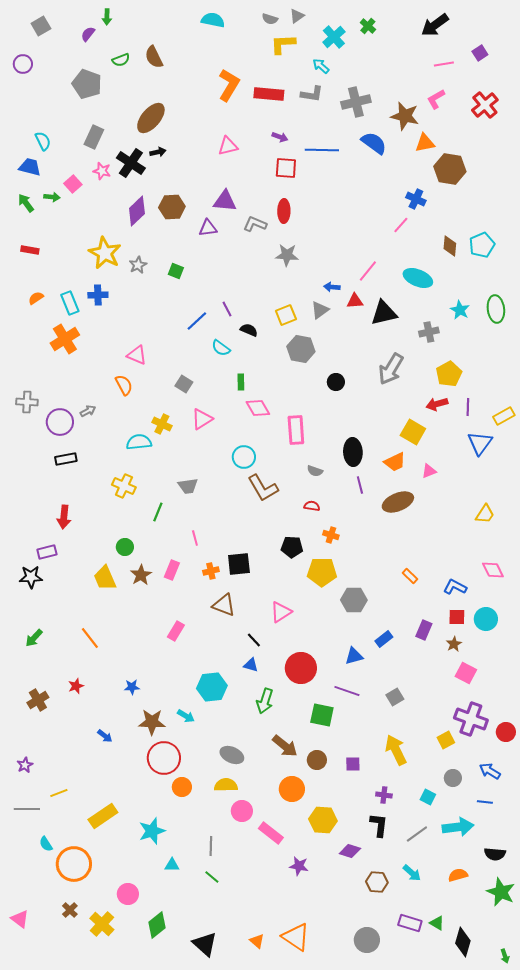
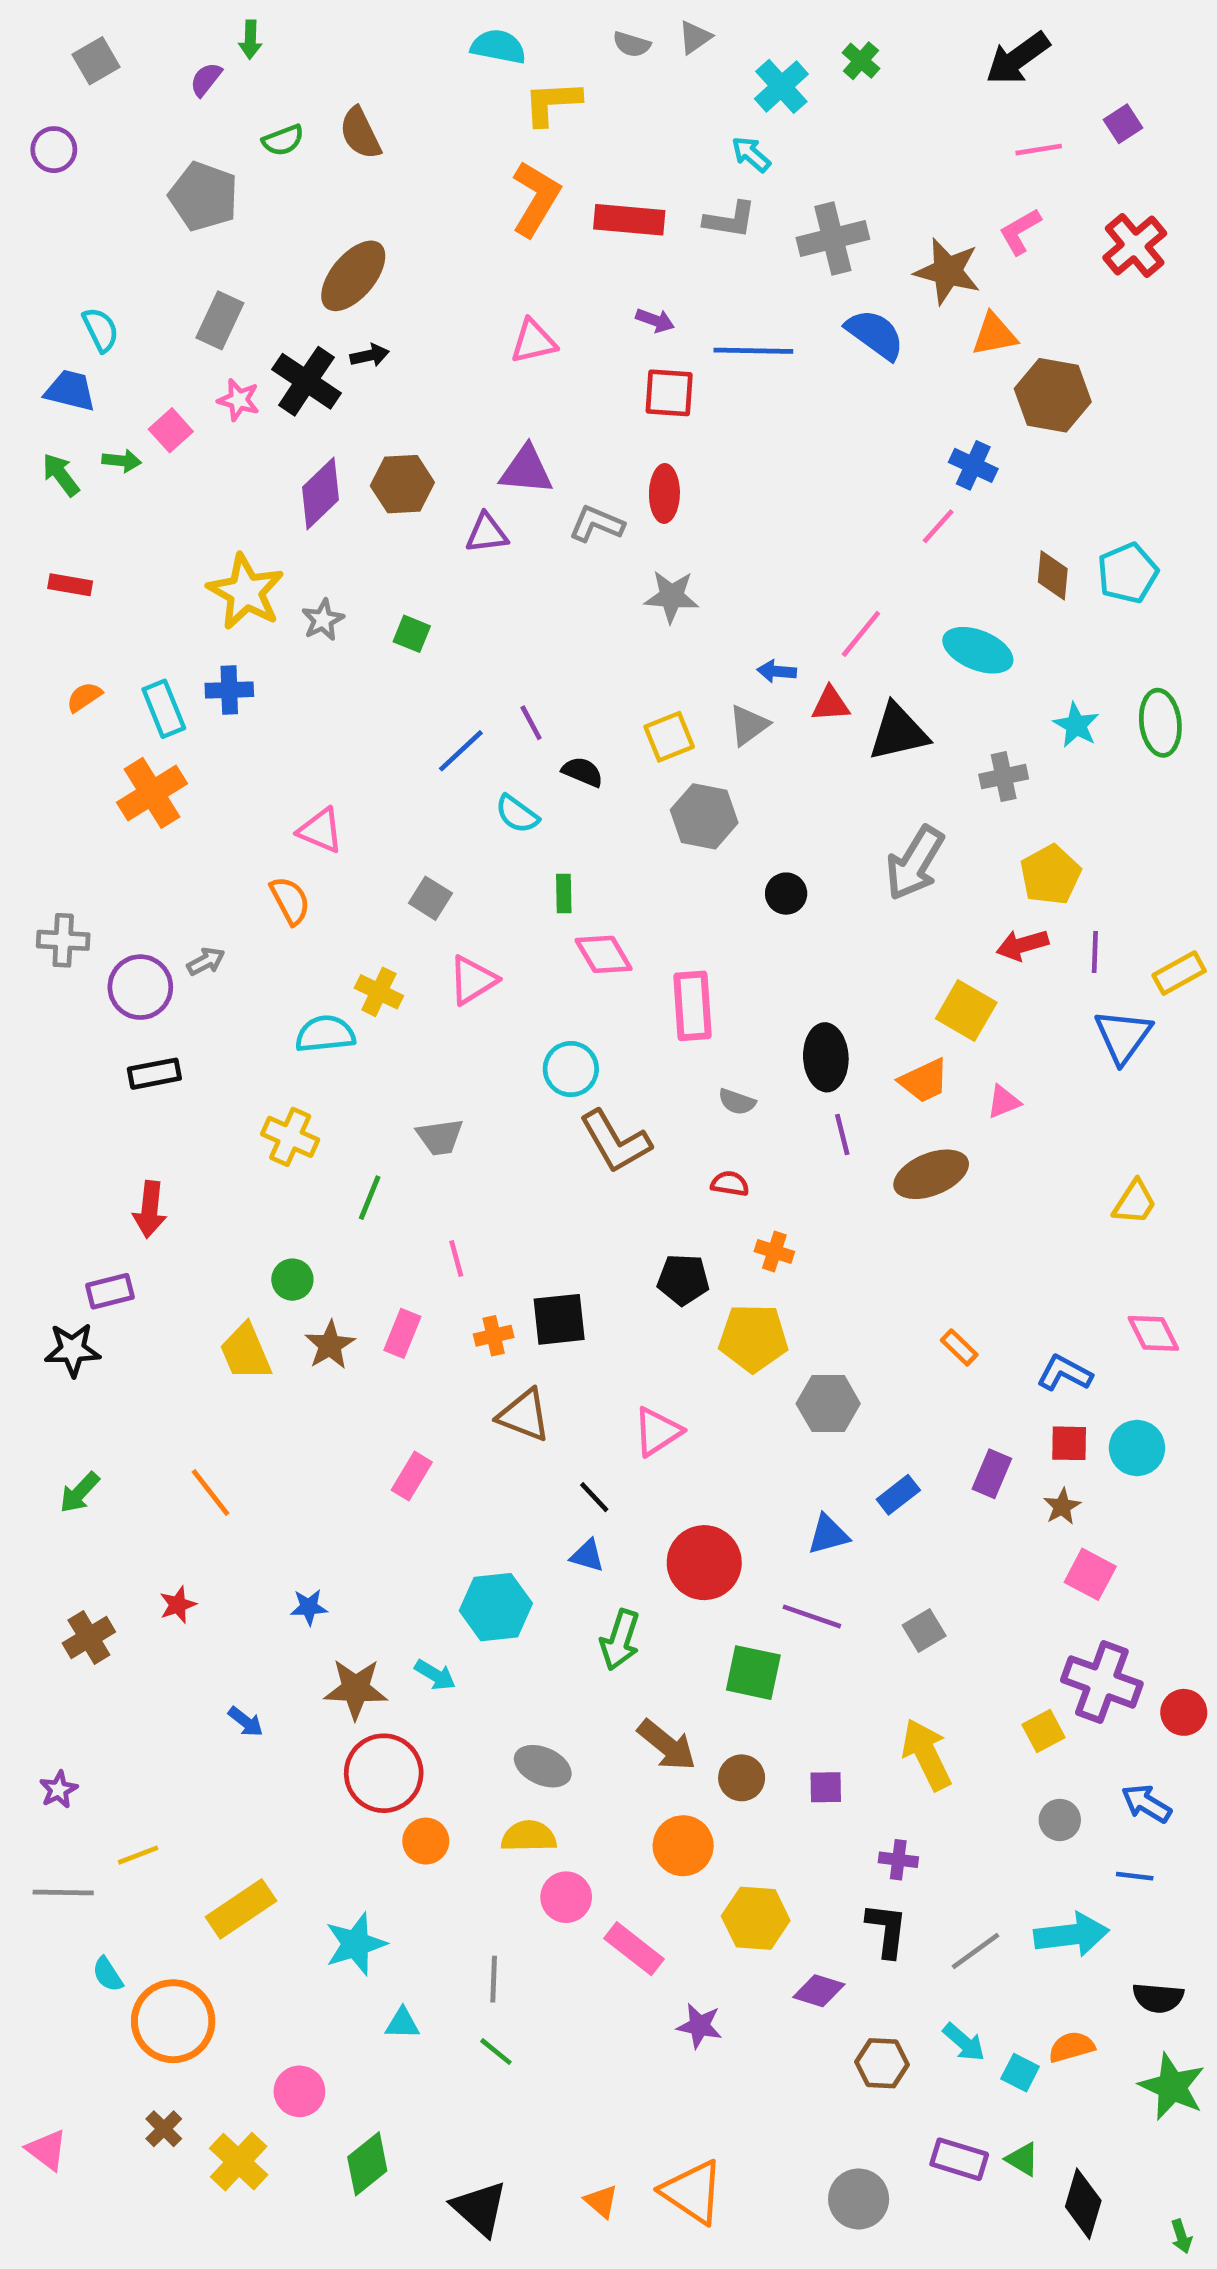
yellow L-shape: (283, 44) -> (552, 103), moved
cyan square: (428, 797) -> (1020, 2073), moved

